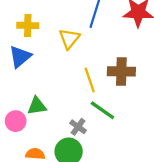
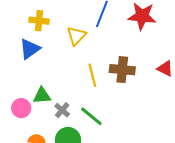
green line: (102, 110) -> (91, 116), moved
gray cross: (78, 127) -> (62, 110), moved

